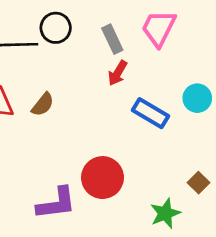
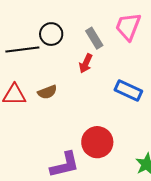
red arrow: (118, 73) -> (86, 63), moved
brown semicircle: (43, 104) -> (47, 92), turned 36

